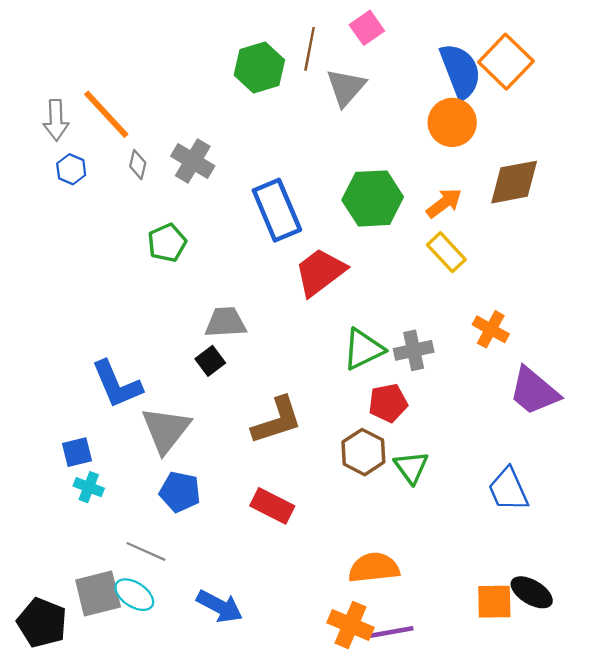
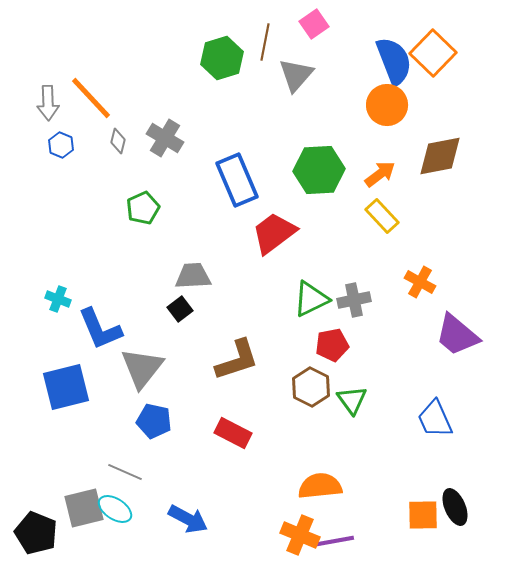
blue square: (77, 452) -> (66, 387), size x1.8
cyan cross: (89, 487) -> (58, 299), moved
black ellipse: (532, 592) -> (455, 507), turned 36

